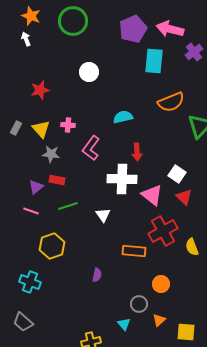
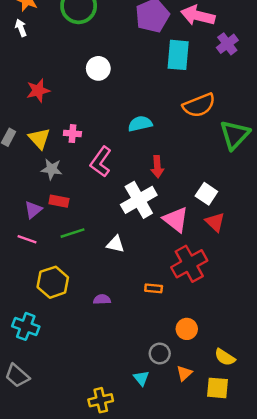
white cross: (122, 179) -> (139, 200), turned -32
white triangle: (103, 215) -> (115, 244), turned -42
yellow semicircle: (192, 247) -> (225, 357), moved, turned -36
orange rectangle: (134, 251) -> (154, 288), size x0.6
purple semicircle: (97, 275) -> (102, 299), moved, turned -104

